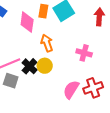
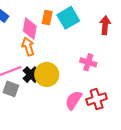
orange arrow: (47, 43) -> (28, 47), moved
yellow circle: (45, 66) -> (47, 74), size x1.5

